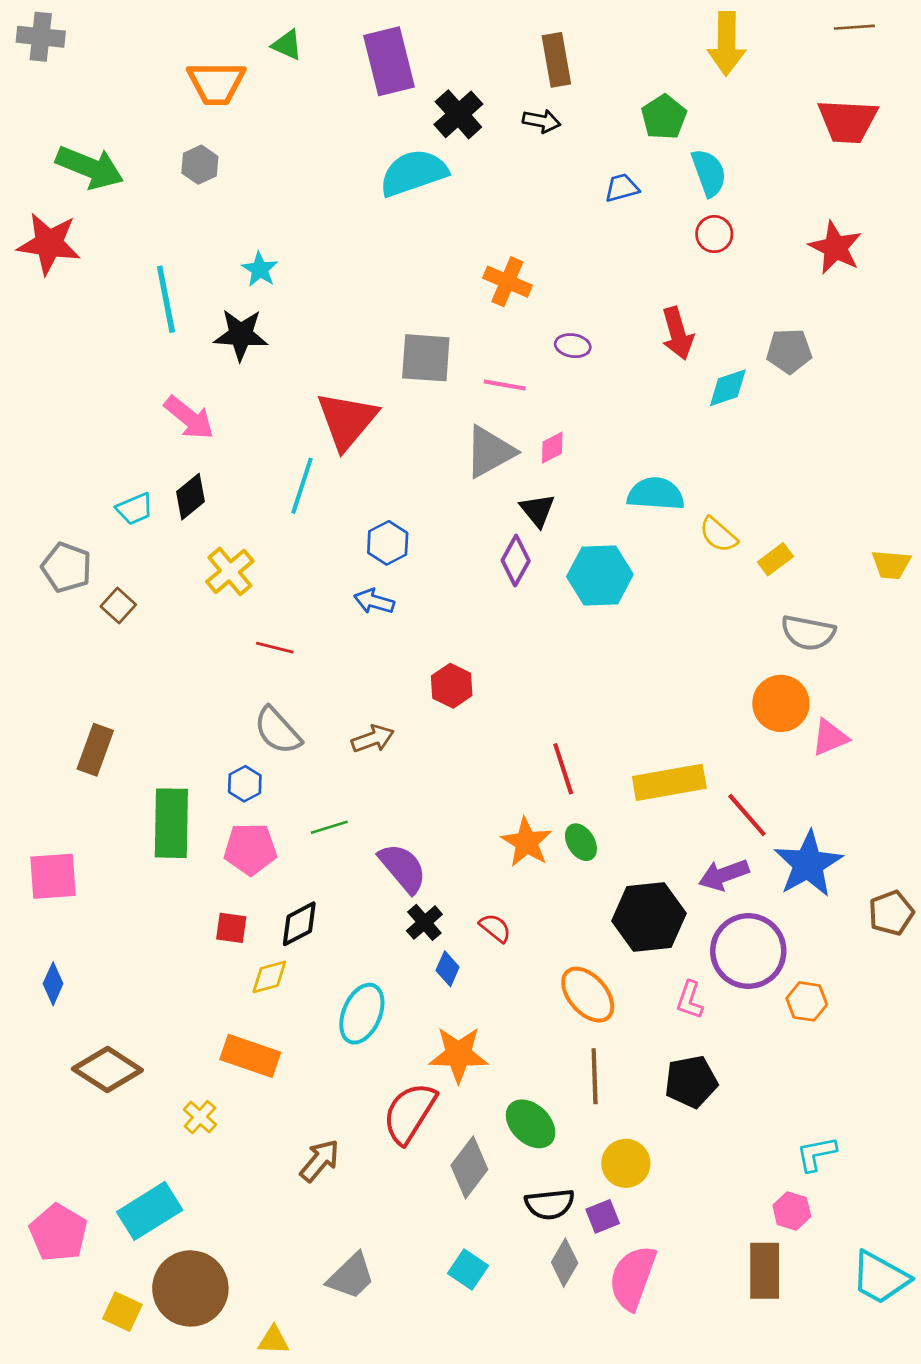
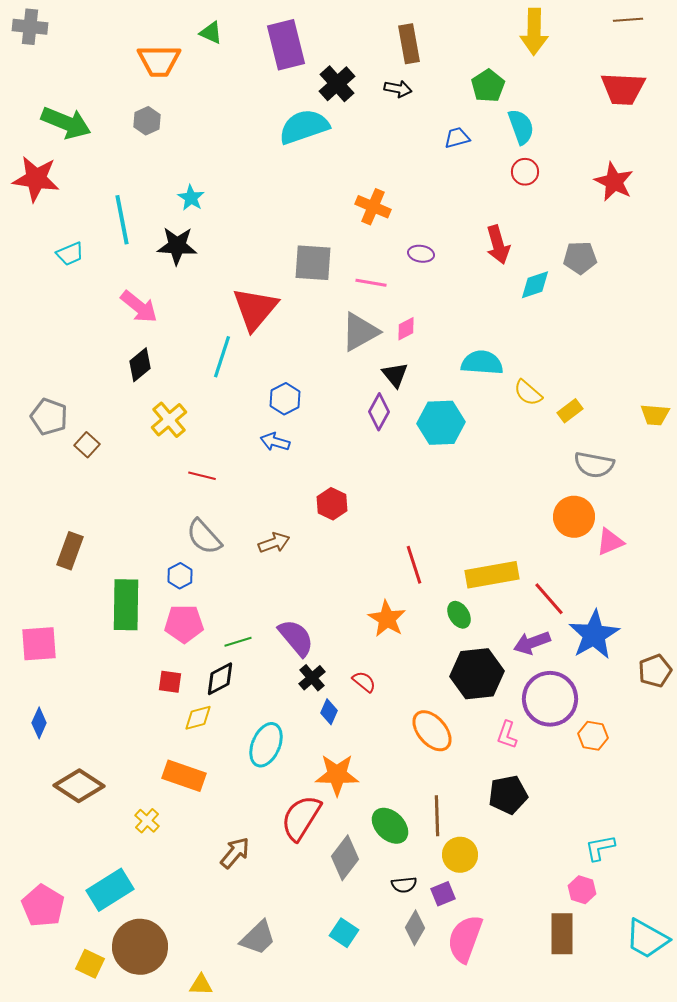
cyan trapezoid: (135, 509) -> (70, 254), moved
green line: (329, 827) -> (238, 642), moved
green ellipse: (581, 842) -> (459, 615), moved
brown line: (595, 1076) -> (437, 816), moved
black semicircle: (550, 1204) -> (404, 885), size x0.7

